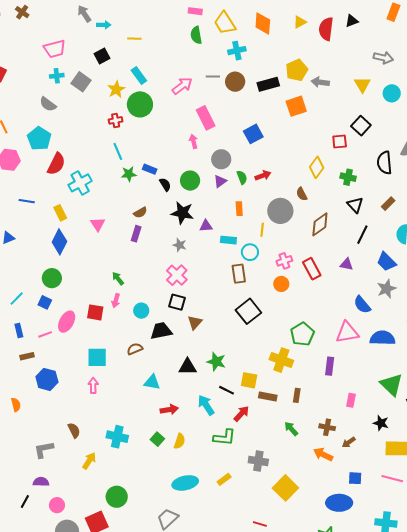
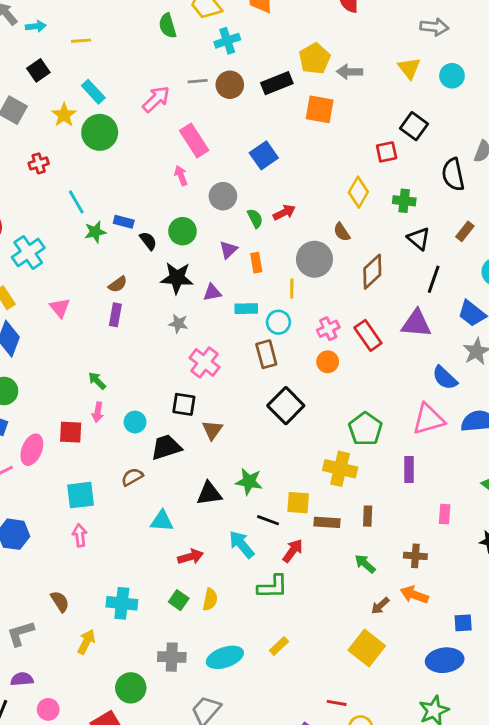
orange square: (296, 106) -> (320, 109), turned 35
red cross: (116, 120) -> (39, 163), moved
purple triangle: (220, 181) -> (228, 250), moved
purple triangle: (347, 264) -> (416, 324), size x1.6
pink cross: (177, 275) -> (205, 362), moved
brown arrow: (349, 442) -> (380, 606), moved
gray cross: (258, 461) -> (172, 657), moved

